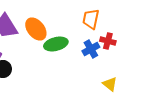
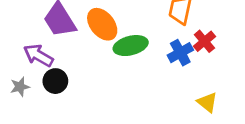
red cross: (108, 41) -> (204, 41), turned 35

